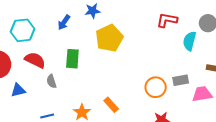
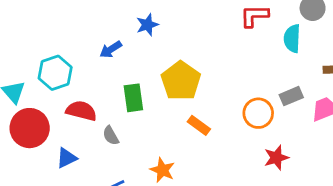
blue arrow: (64, 22) -> (111, 49), turned 35
yellow pentagon: (109, 38) -> (181, 81), moved
orange rectangle: (111, 105) -> (199, 125), moved

